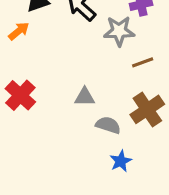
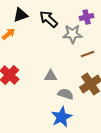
blue star: (121, 161) -> (62, 117), moved, size x1.5

